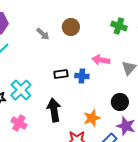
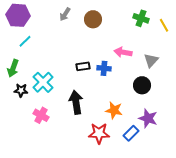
gray arrow: (43, 34) -> (65, 14), moved, turned 80
black circle: (120, 102) -> (142, 85), moved
orange star: (92, 118) -> (114, 110), turned 30

